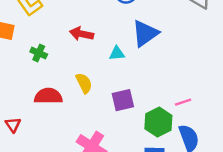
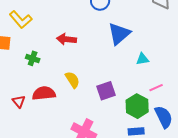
cyan triangle: (117, 53) -> (142, 59), moved
red triangle: (13, 125) -> (19, 101), moved

